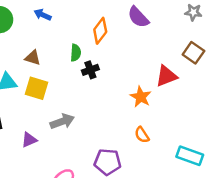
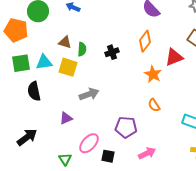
orange diamond: (100, 31) -> (145, 41), moved
green semicircle: (76, 53) -> (82, 49), moved
purple triangle: (29, 140) -> (66, 118), moved

